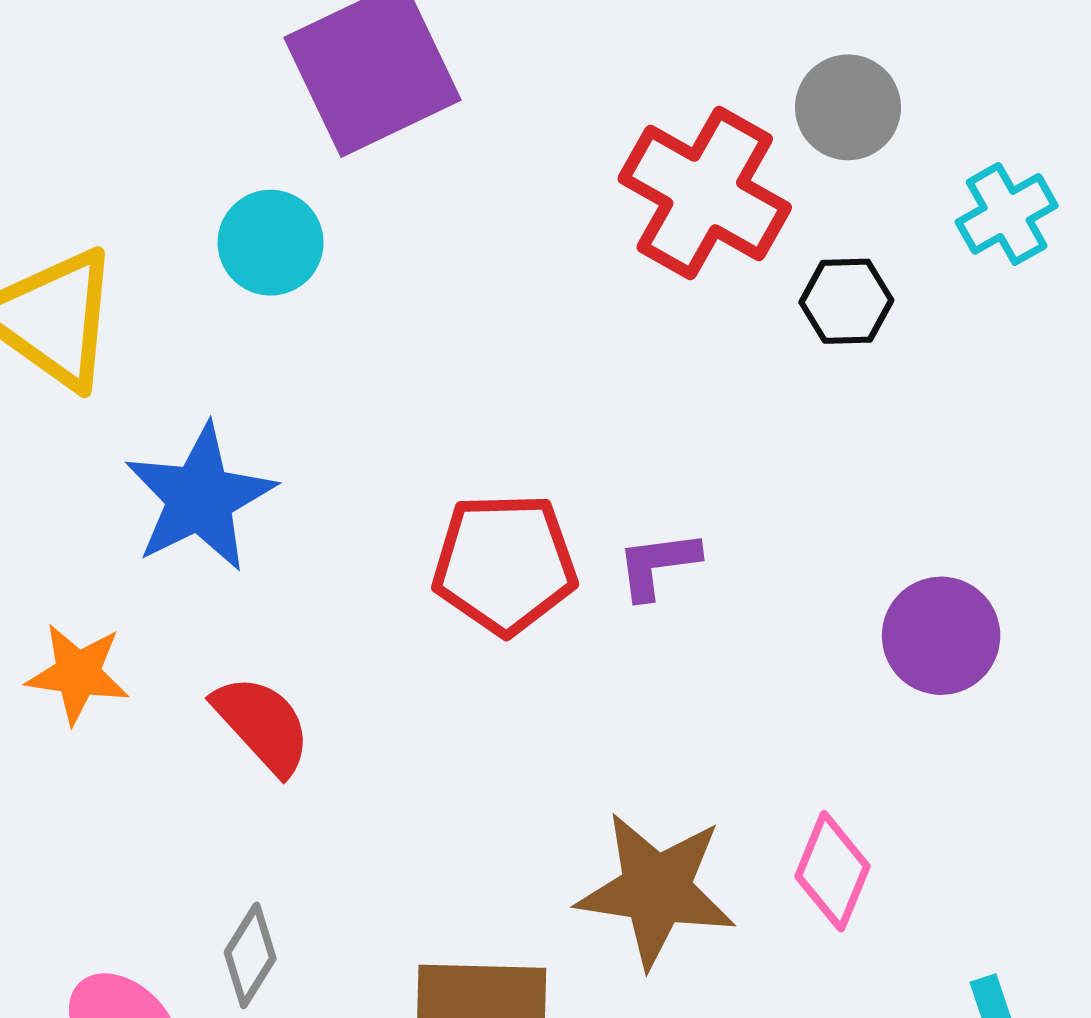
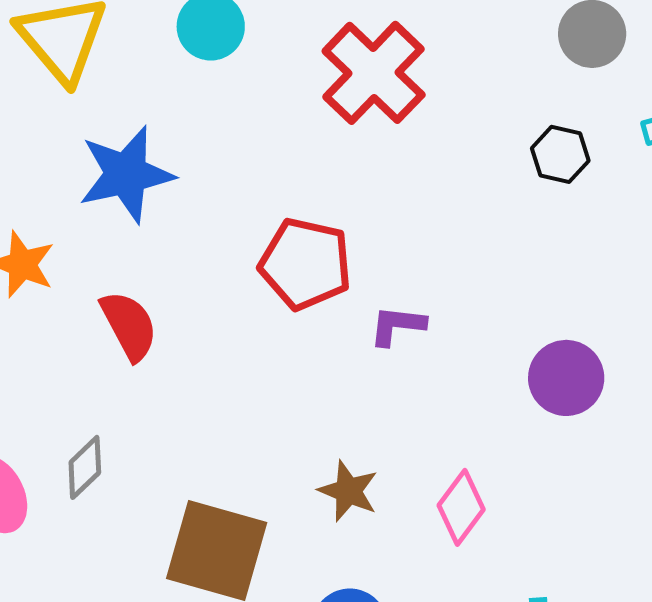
red cross: (705, 193) -> (374, 73), moved
purple L-shape: (658, 565) -> (397, 325), moved
brown star: (656, 890) -> (348, 491), size x0.6

